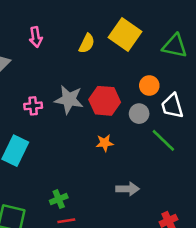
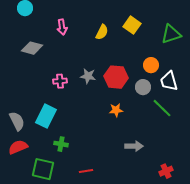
yellow square: (125, 34) -> (132, 25), size x0.7
green triangle: (175, 46) -> (171, 34), turned -30
gray star: (69, 100) -> (88, 76), size x0.7
green cross: (59, 199) -> (61, 144), moved, turned 32

